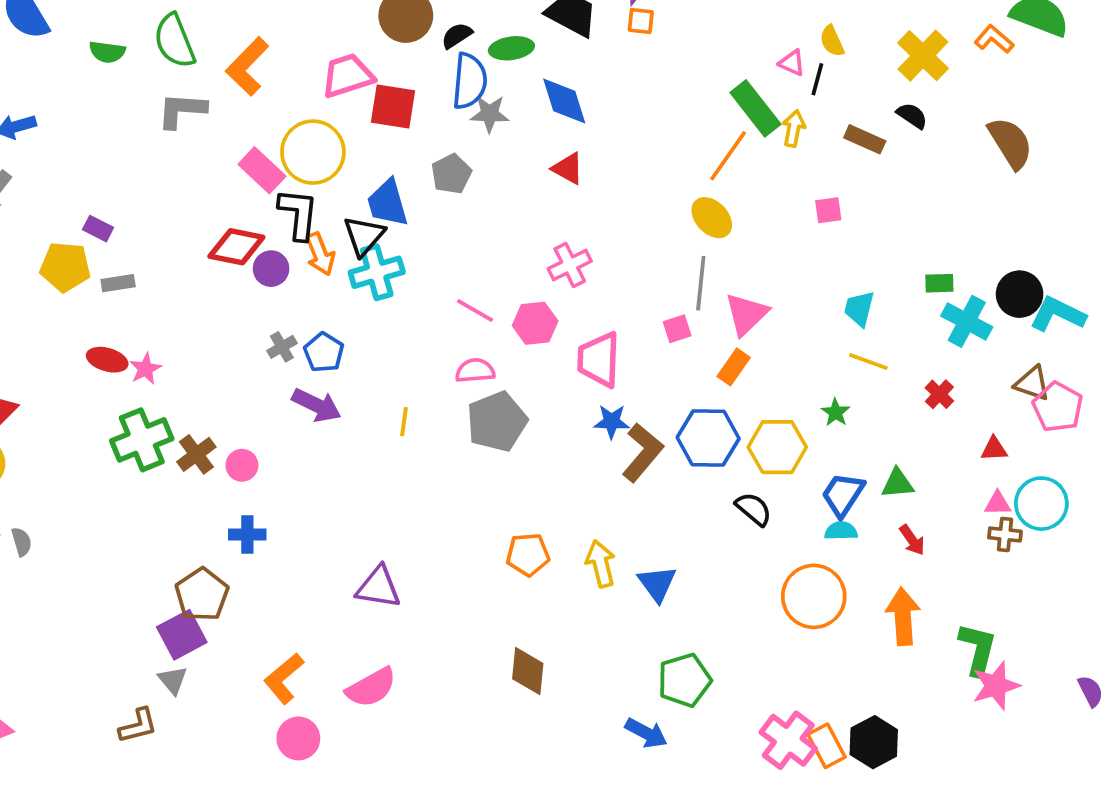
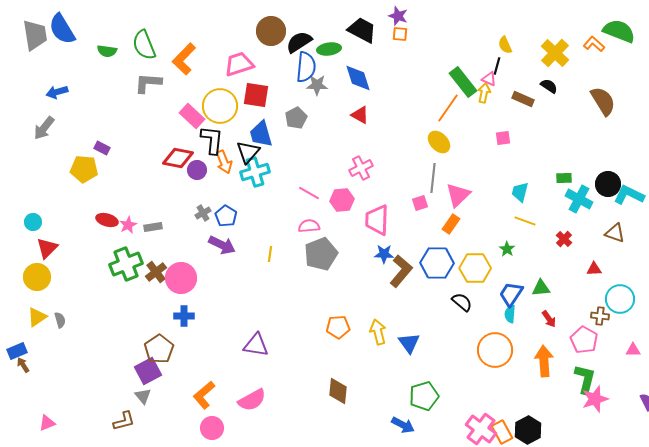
black semicircle: (457, 36) -> (299, 42), size x1.5
pink triangle: (792, 63) -> (489, 79), moved
red square: (393, 107) -> (256, 95), moved
gray rectangle: (118, 283) -> (153, 227), moved
pink pentagon: (1058, 407) -> (584, 340), moved
pink circle: (242, 465) -> (181, 278), size x1.8
pink triangle: (998, 504) -> (633, 350), moved
cyan semicircle: (841, 531) -> (510, 314), turned -84

